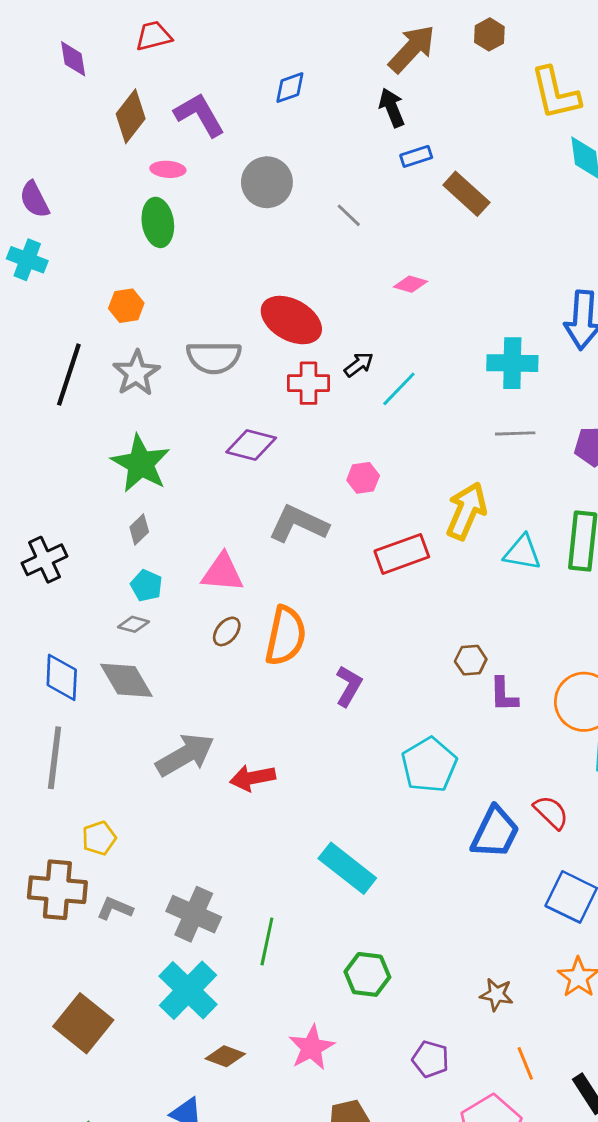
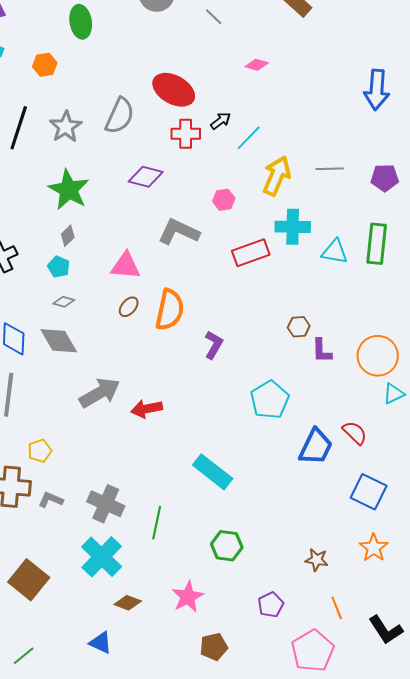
orange hexagon: (126, 306) -> (45, 65), moved
gray semicircle: (214, 357) -> (120, 116), turned -66
cyan cross: (512, 363) -> (293, 227), moved
yellow arrow: (466, 511) -> (277, 176), moved
cyan pentagon: (146, 586) -> (59, 267), moved
purple pentagon: (431, 1059) -> (271, 605), turned 30

